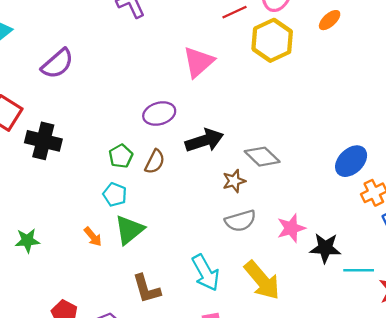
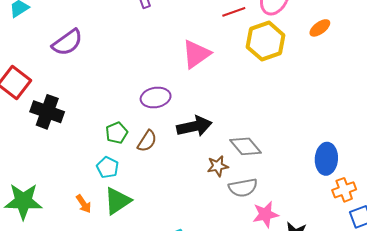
blue ellipse: (351, 161) -> (326, 159), turned -48
gray semicircle: (240, 221) -> (243, 188), moved
green star: (27, 241) -> (23, 201), size x1.6

